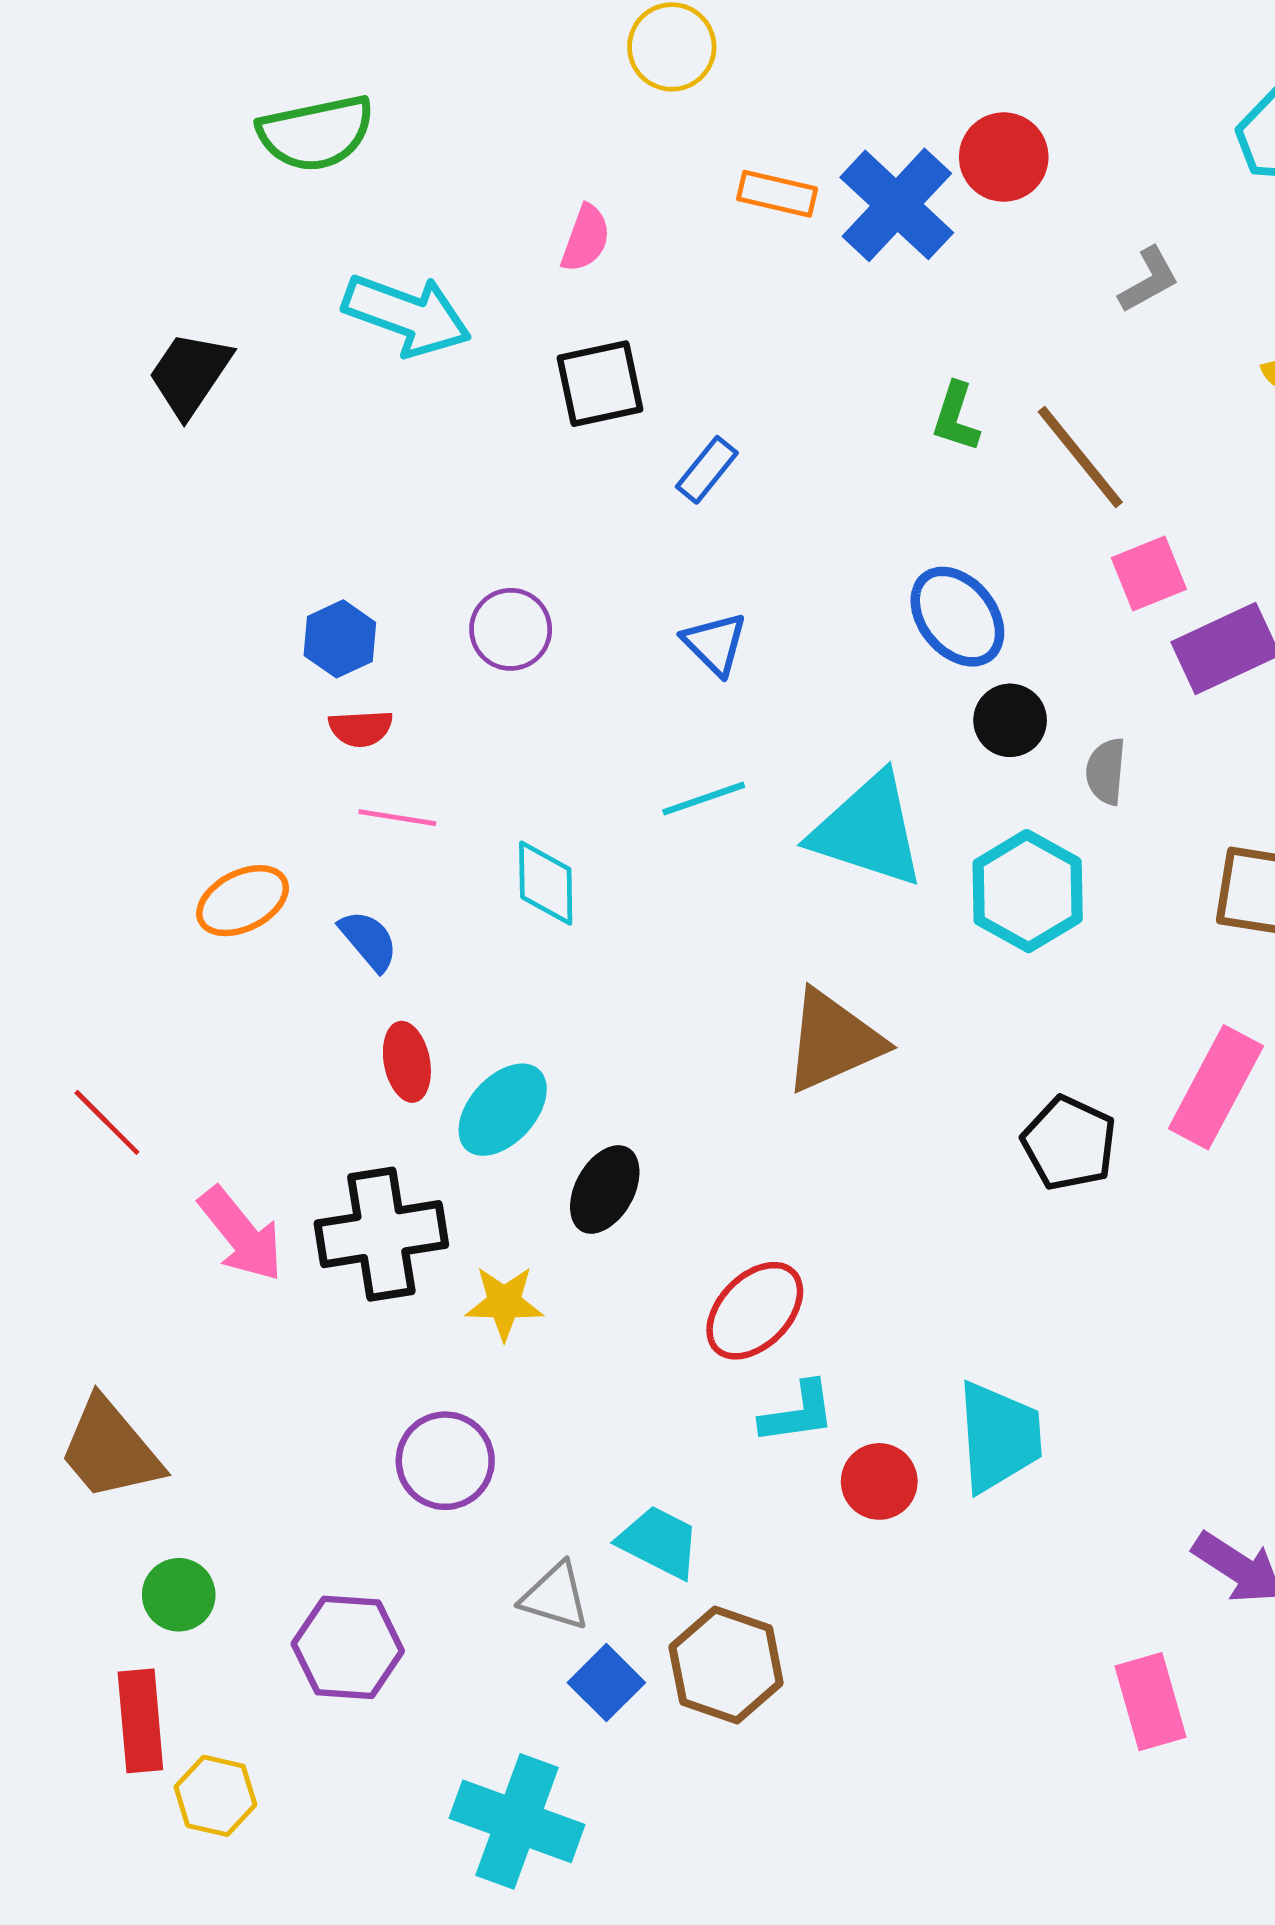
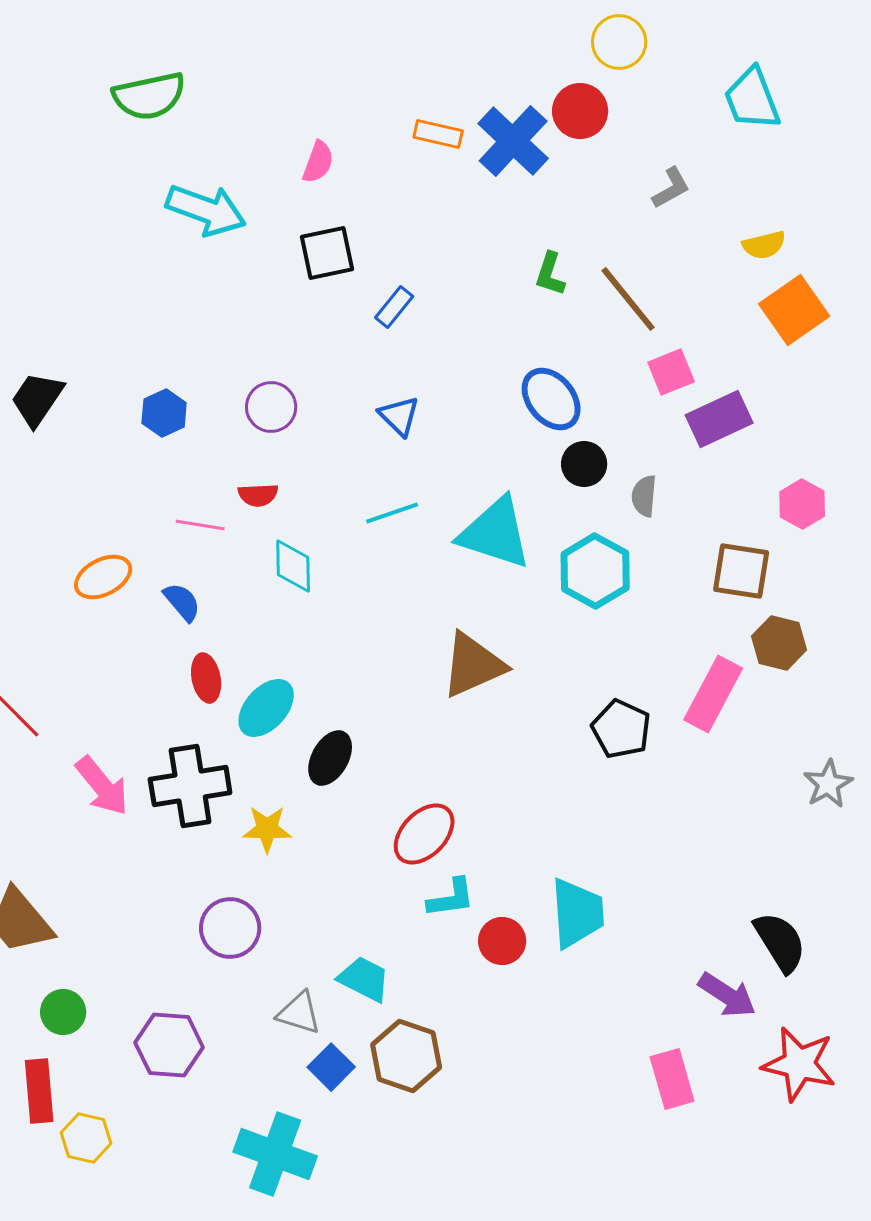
yellow circle: (672, 47) -> (619, 42), moved
black trapezoid: (190, 374) -> (37, 399), moved
red semicircle: (361, 728) -> (258, 495), moved

